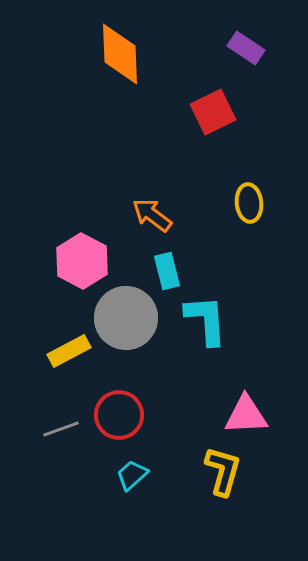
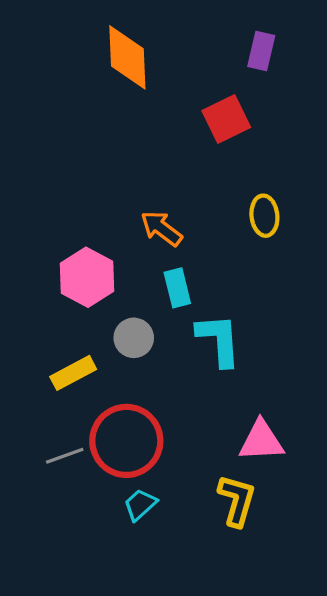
purple rectangle: (246, 48) -> (261, 51), turned 69
gray circle: (126, 318) -> (134, 338), size x0.6
red circle: (119, 415) -> (126, 441), size x1.4

